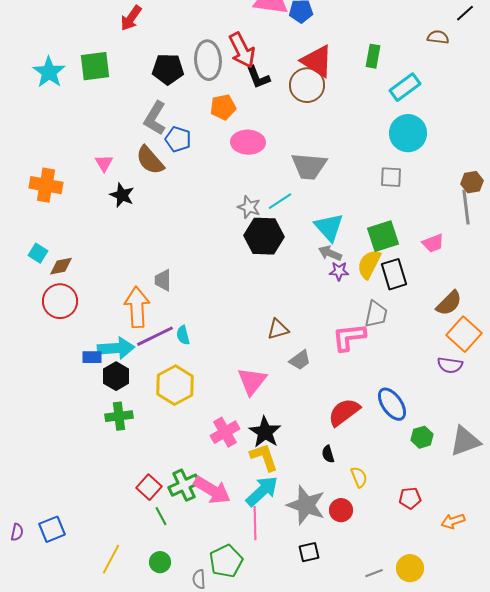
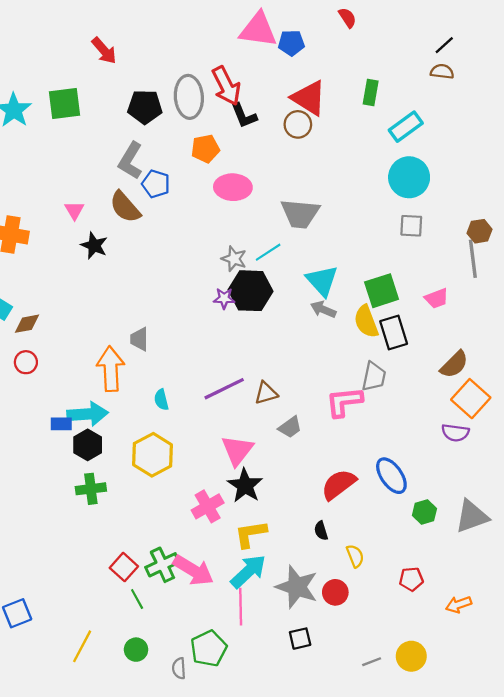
black line: (465, 13) -> (444, 45), moved
red arrow: (131, 18) -> (104, 51), turned -76
brown circle: (307, 85) -> (298, 124), size x0.7
gray square: (391, 177) -> (411, 226), moved
yellow semicircle: (369, 264) -> (366, 321), turned -48
purple star: (339, 271) -> (224, 298), moved
red circle: (60, 301) -> (26, 362), size x0.6
purple line: (155, 336) -> (224, 389), moved
black star: (265, 432) -> (245, 486), moved
yellow L-shape: (264, 457) -> (251, 534), turned -80

